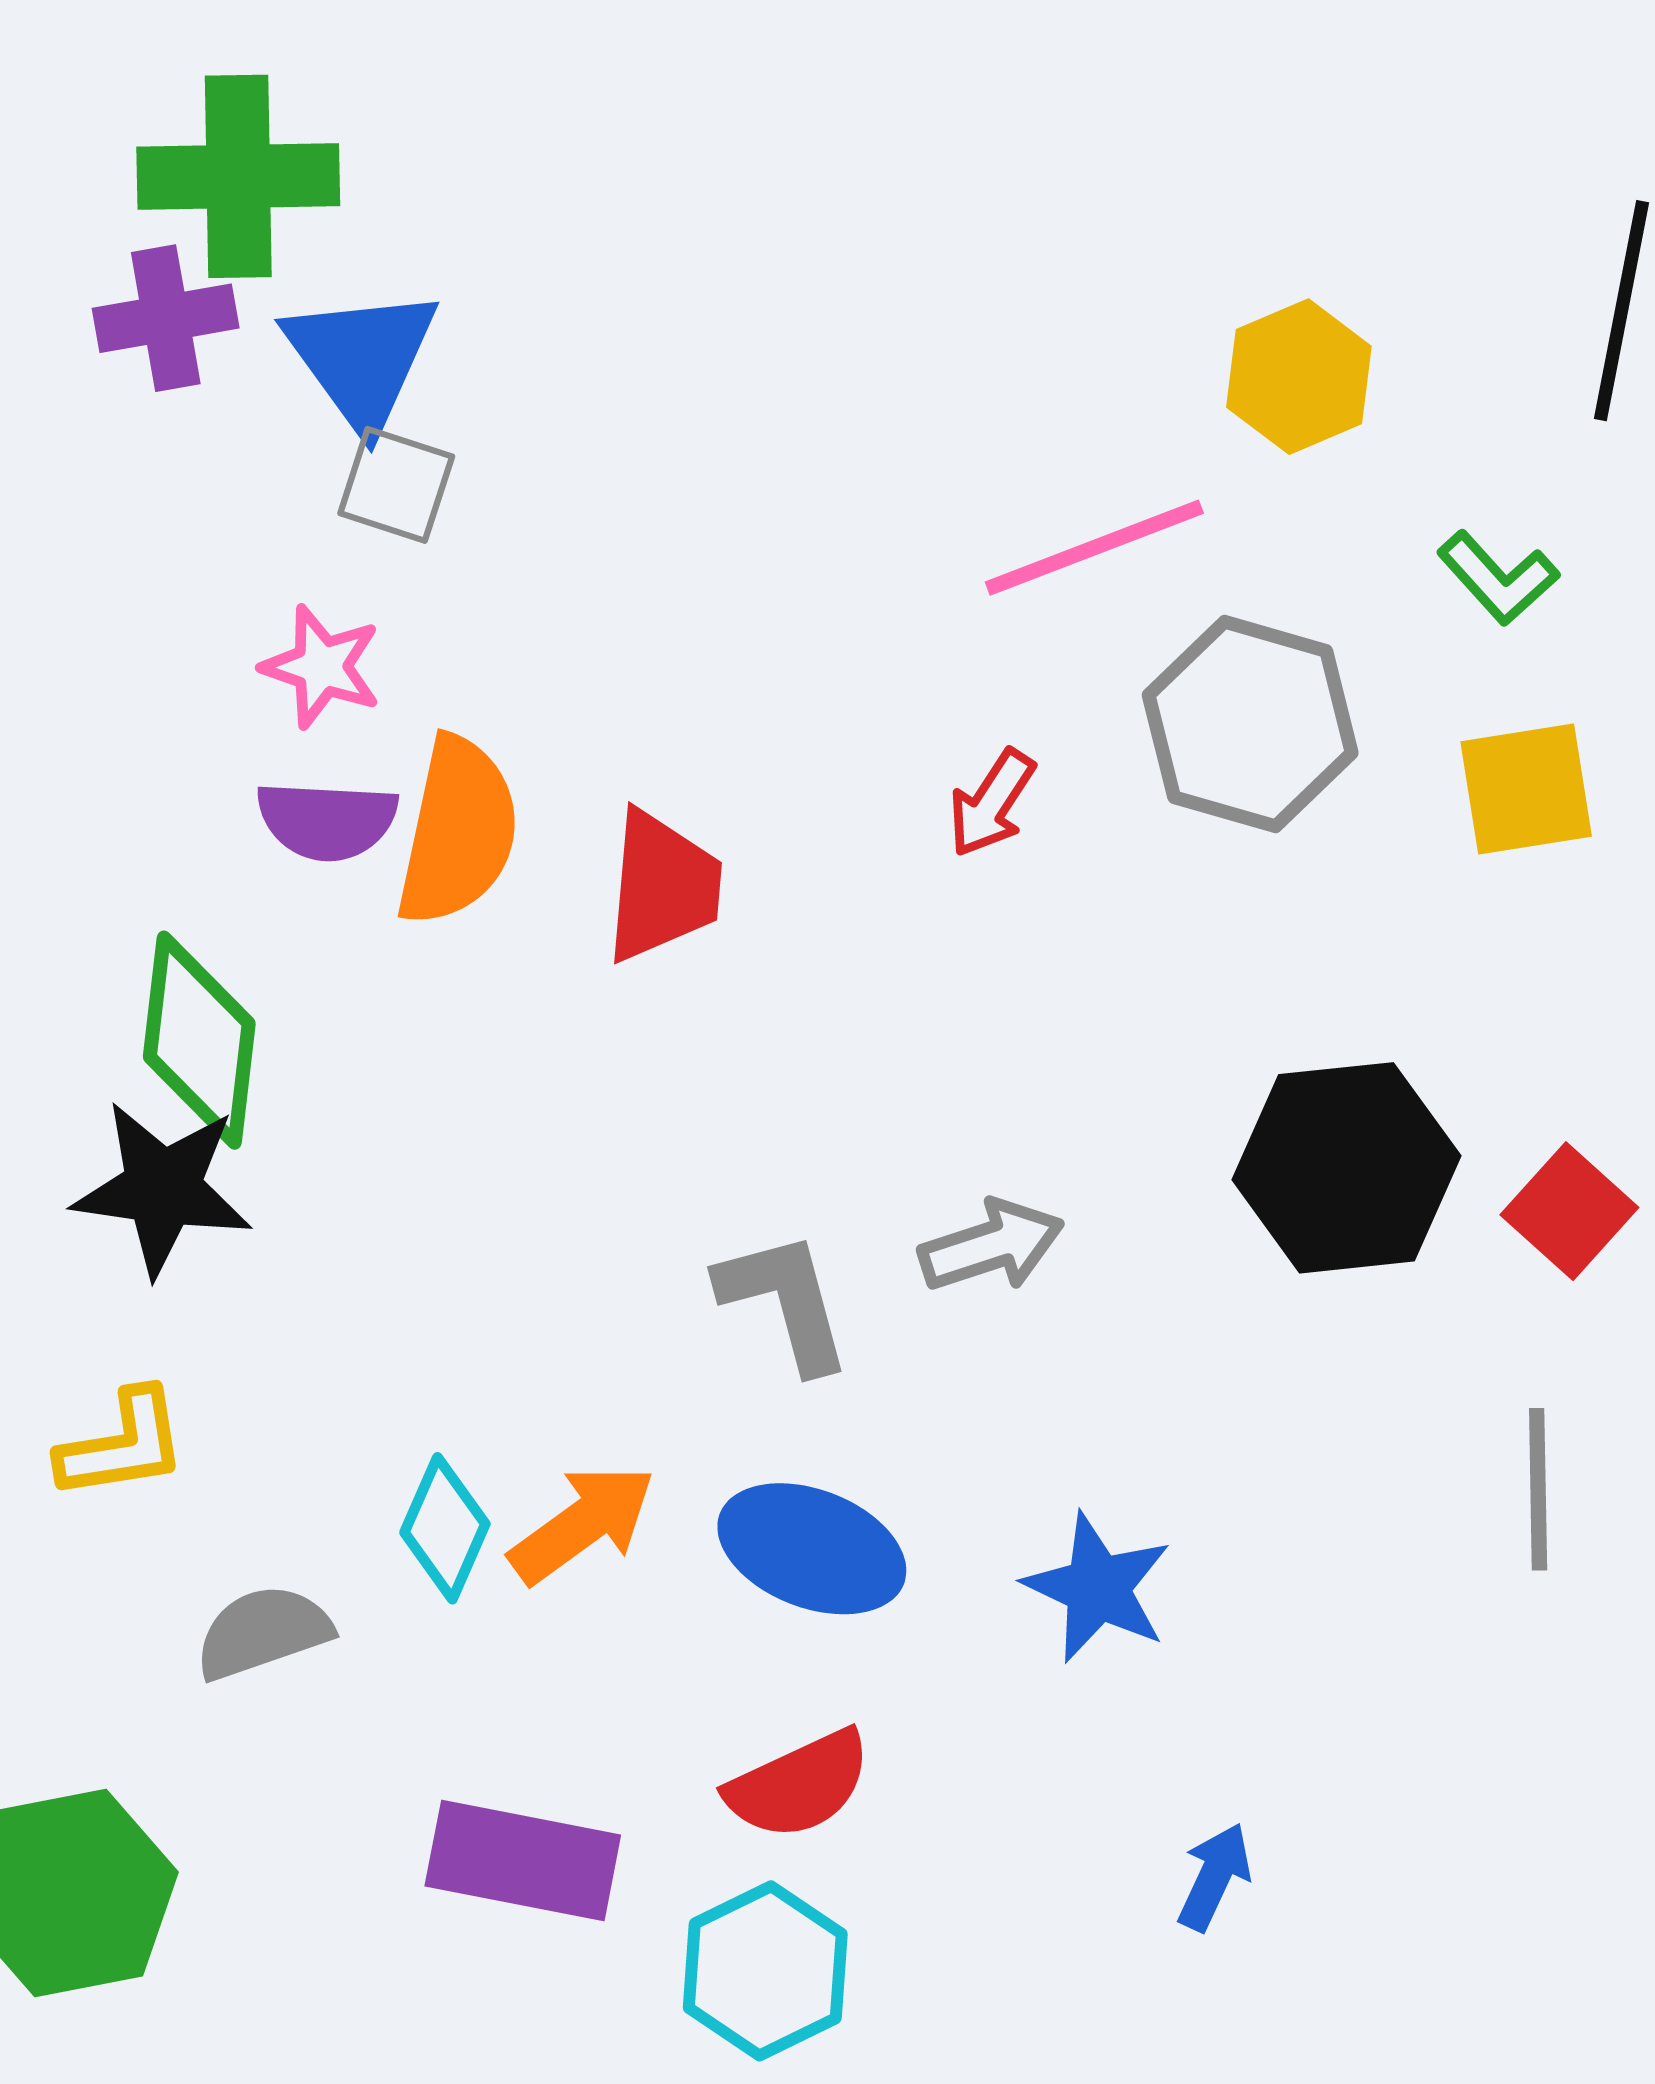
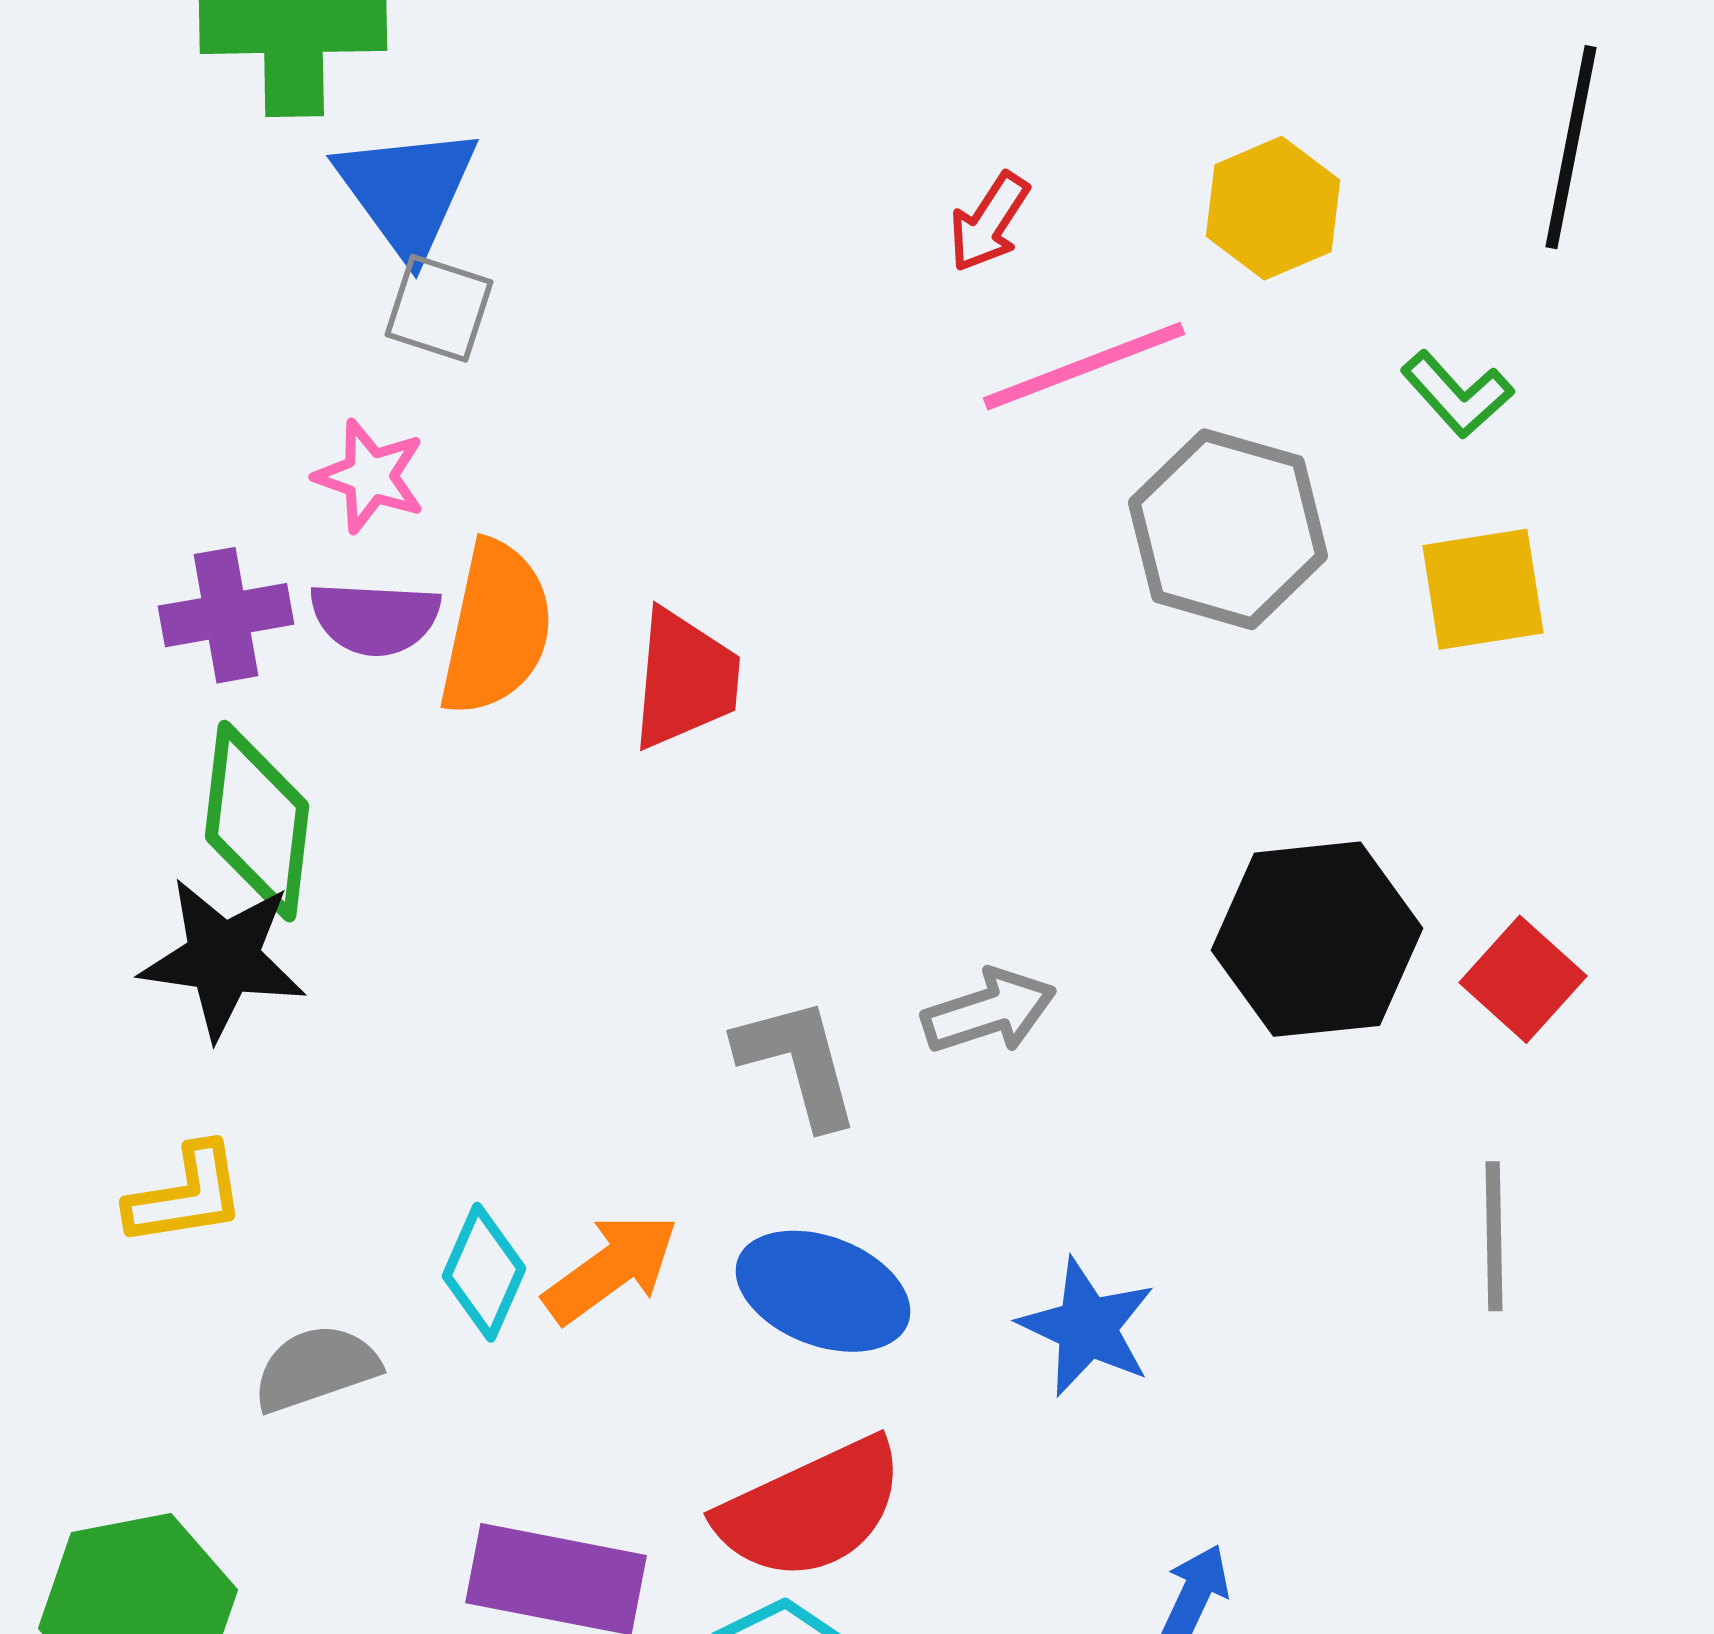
purple cross: (166, 318) -> (226, 615), moved
red arrow: (992, 803) -> (989, 222), moved
red semicircle: (799, 1785) -> (811, 1509), size x1.4

